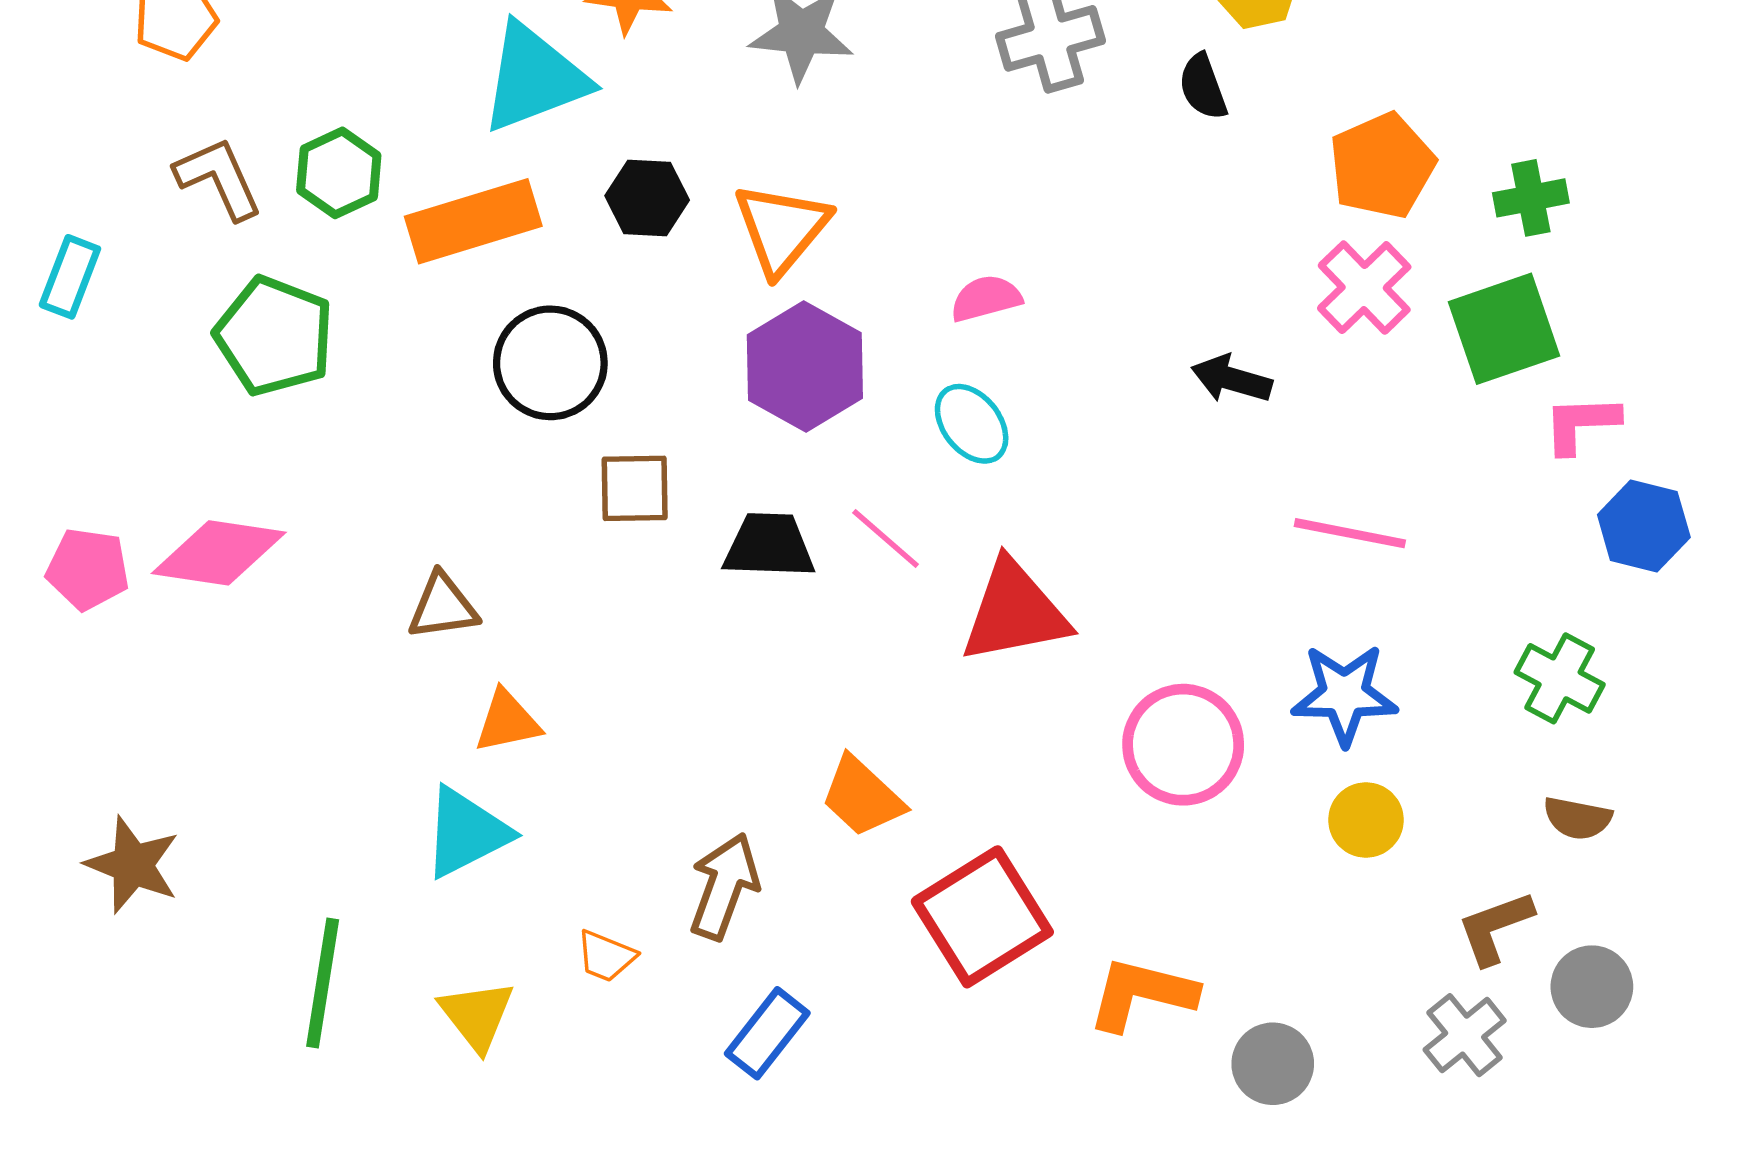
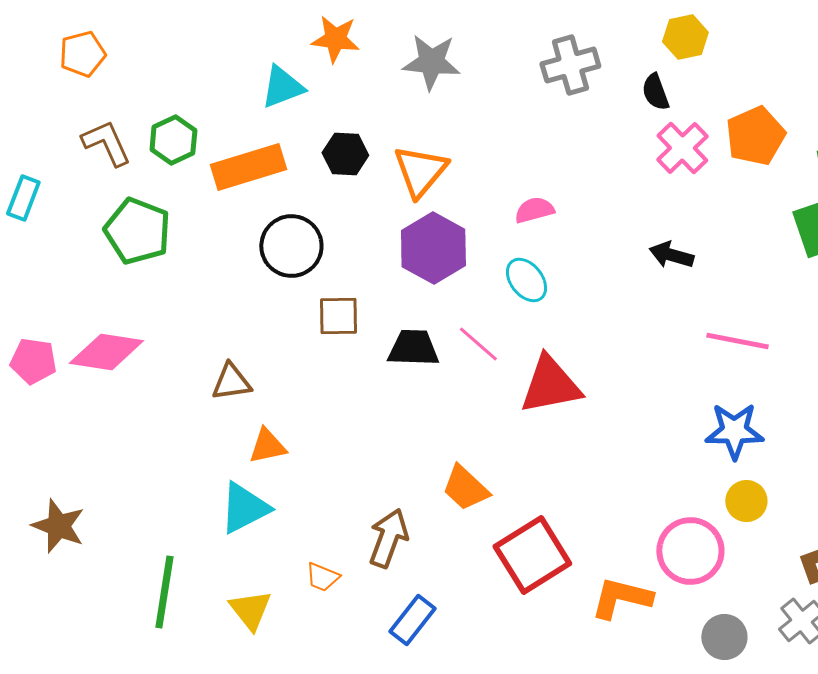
cyan triangle: (534, 78) -> (282, 87), size x0.7
pink cross: (1364, 288) -> (682, 148), moved
pink circle: (1183, 745) -> (690, 551), moved
gray circle: (1273, 1064) -> (724, 637), moved

